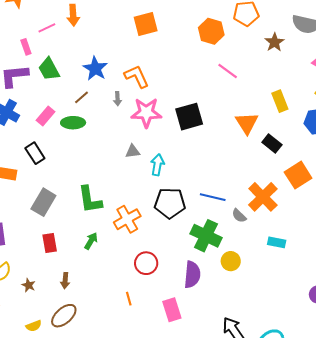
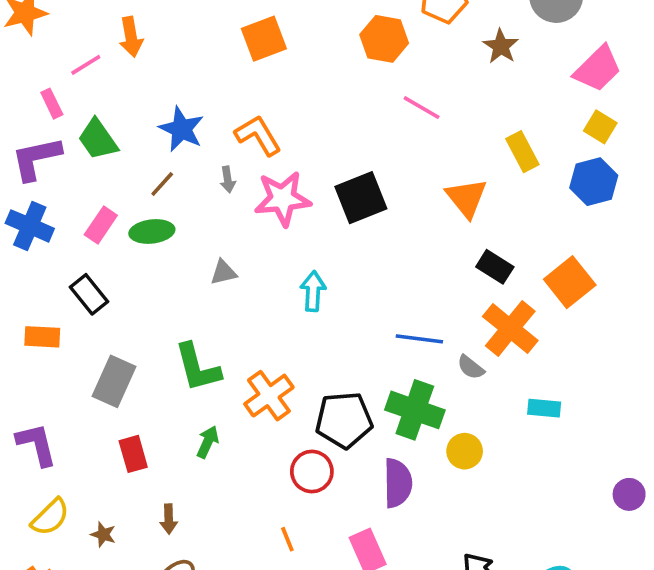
black rectangle: (272, 143) -> (495, 267), moved
gray triangle: (133, 151) -> (224, 272), moved
black pentagon: (170, 203) -> (344, 420), moved

